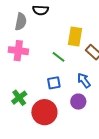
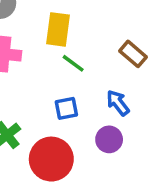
yellow rectangle: (75, 37) -> (58, 29), moved

